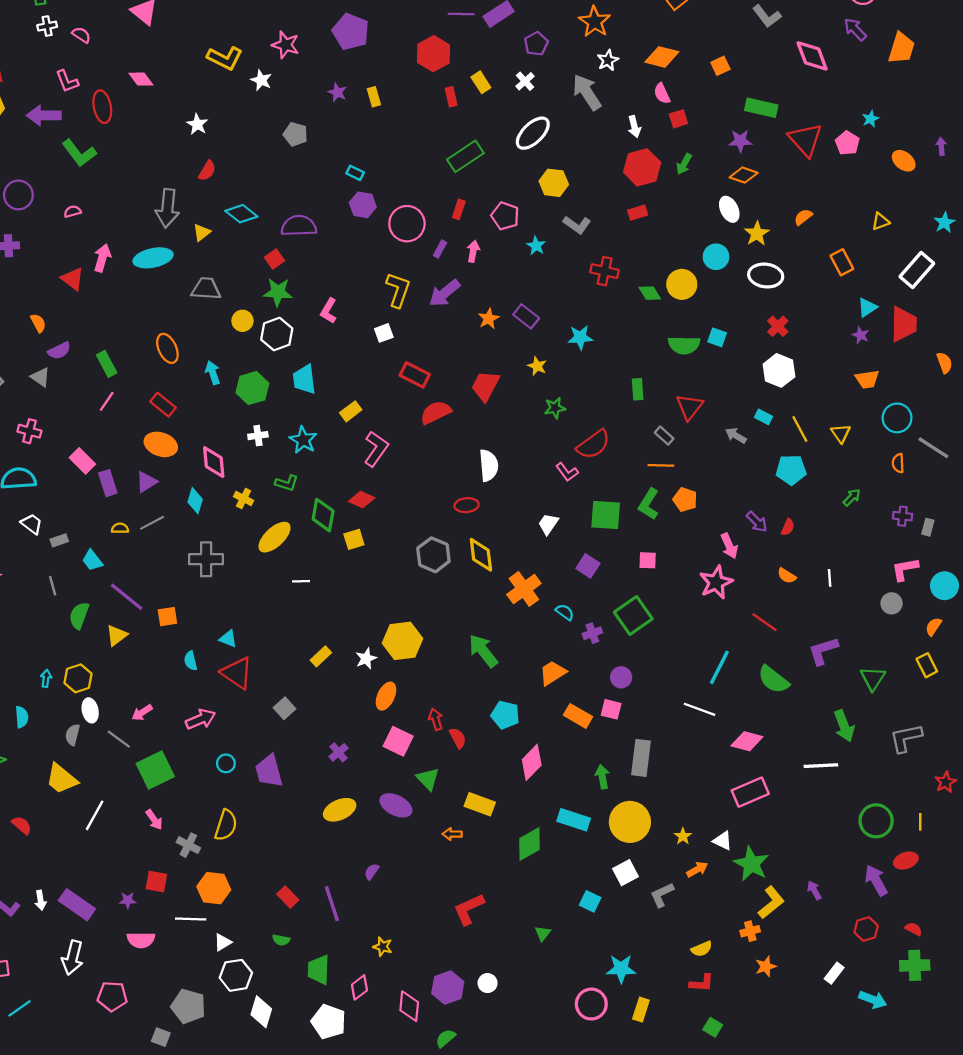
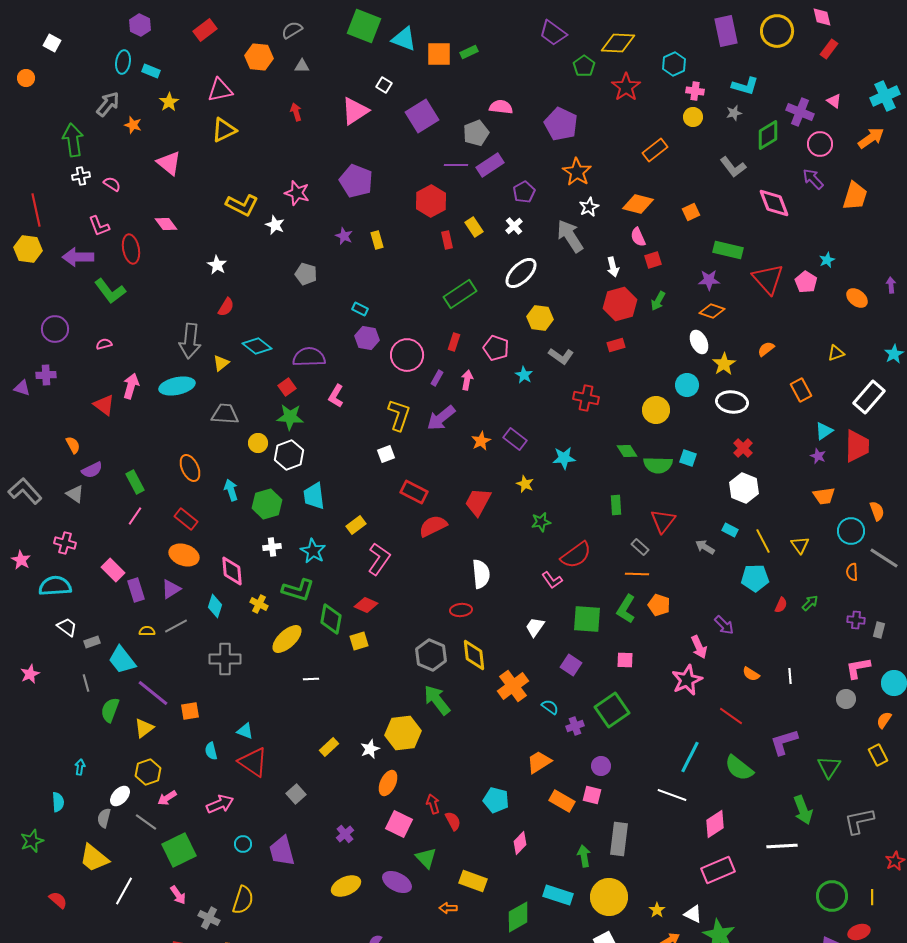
green diamond: (650, 293) -> (627, 451), moved
pink L-shape: (329, 311) -> (336, 396), moved
orange semicircle: (944, 363) -> (877, 511), moved
green L-shape: (287, 483) -> (298, 590), size x1.5
red semicircle: (788, 527) -> (781, 605), moved
cyan trapezoid: (92, 560) -> (122, 660), size x1.4
green arrow: (483, 651) -> (437, 700), moved
yellow hexagon: (78, 678) -> (148, 772), moved
white ellipse: (90, 710) -> (120, 796), turned 55
pink diamond: (747, 741) -> (715, 824), turned -48
pink diamond: (532, 762) -> (520, 843), size x0.7

